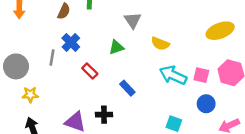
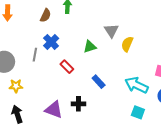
gray triangle: (133, 20) -> (111, 31), moved
yellow semicircle: (160, 44) -> (127, 44), turned 91
cyan arrow: (173, 75) -> (136, 85), moved

